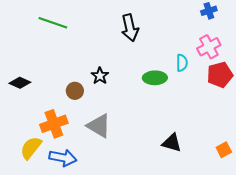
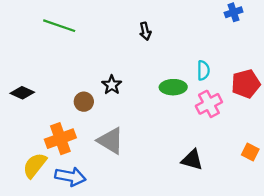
black arrow: (130, 28) -> (145, 31), size x0.6
pink cross: (209, 47) -> (209, 104), moved
orange square: (224, 150) -> (250, 152), moved, turned -35

